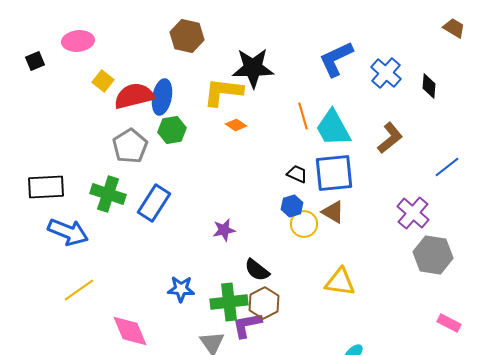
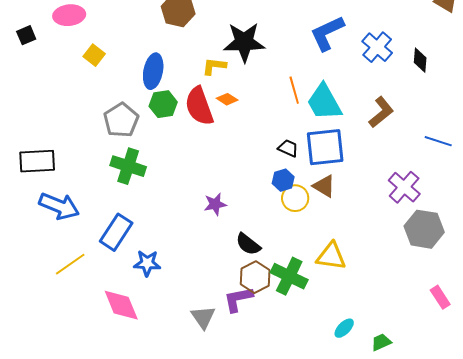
yellow L-shape: (223, 92) -> (214, 66), size x0.6
red semicircle: (134, 96) -> (199, 106), moved, turned -96
blue line: (447, 167) -> (438, 141), turned 56
green cross: (108, 194) -> (128, 166), moved
blue rectangle: (154, 203) -> (116, 232), moved
blue star: (181, 289) -> (147, 263), moved
green cross: (229, 302) -> (289, 276), moved, turned 33
pink rectangle: (449, 323) -> (440, 297), turned 30

